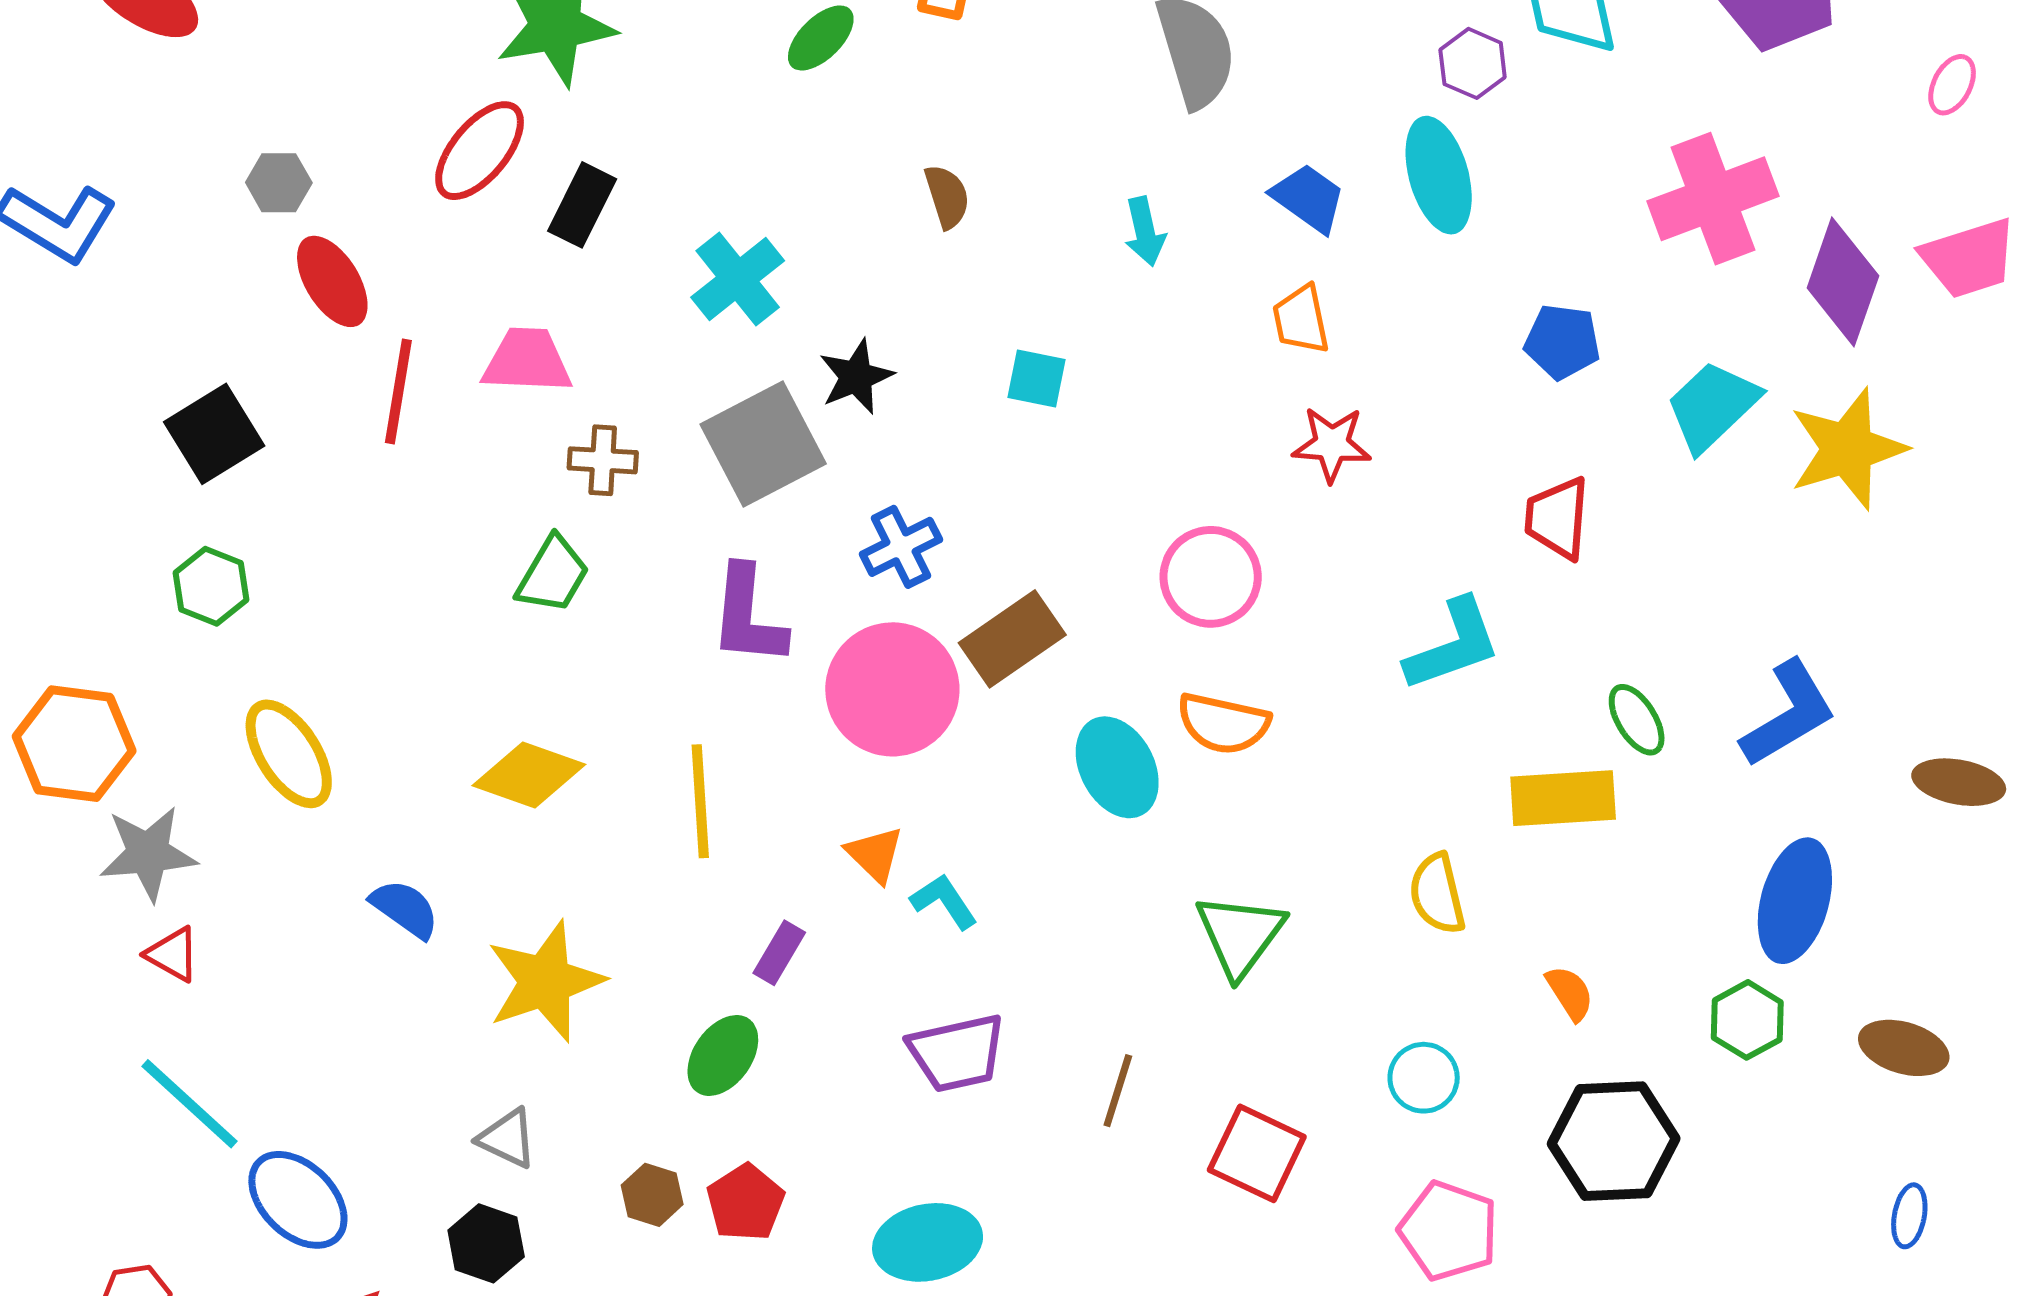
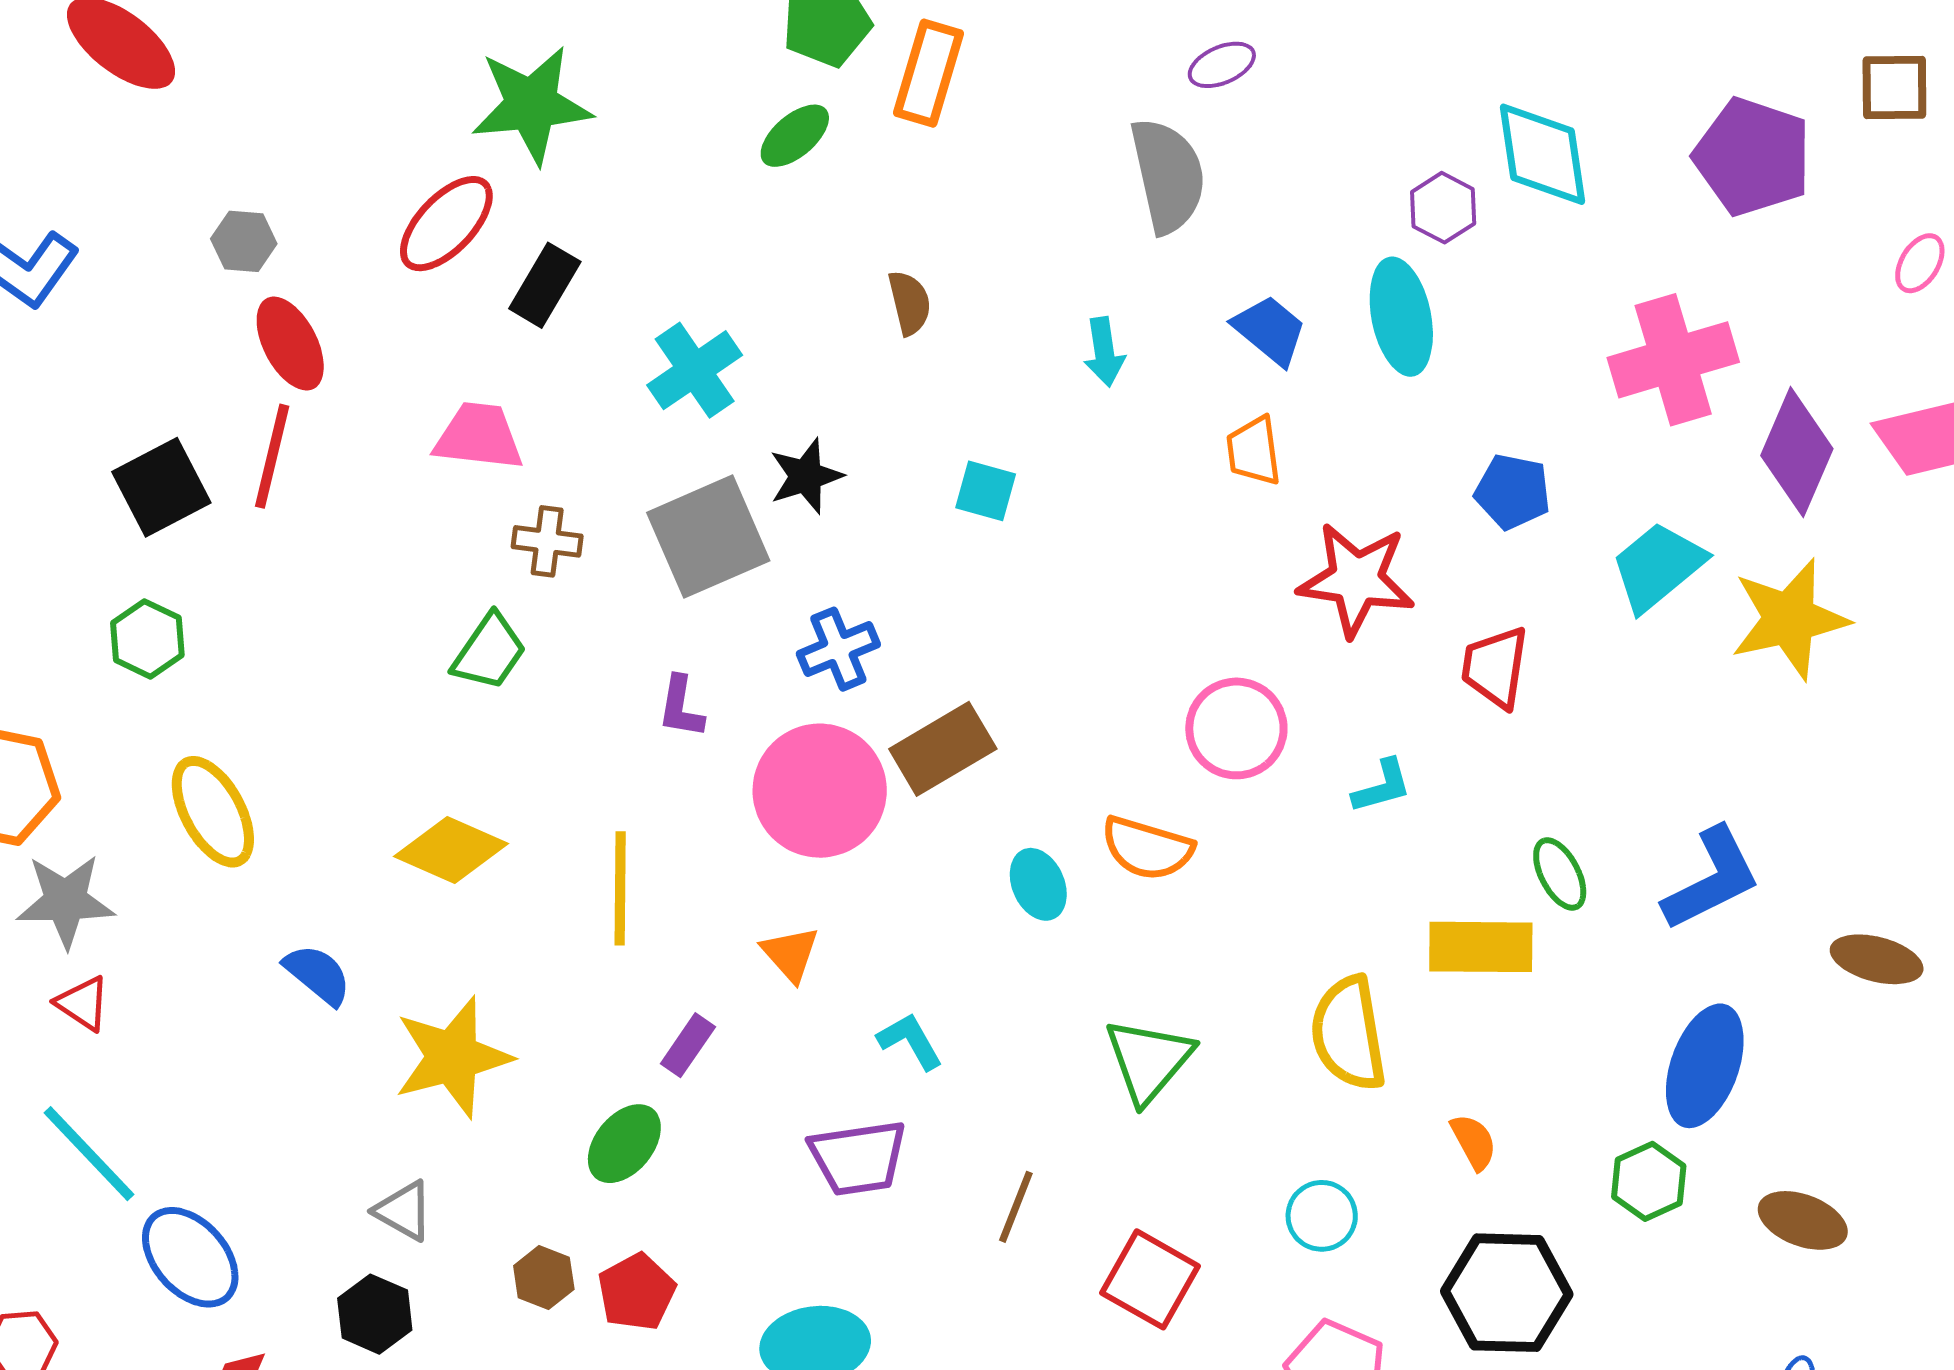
red line: (398, 392) -> (272, 456), moved
red star: (1332, 444) -> (1356, 580), moved, size x1.5
pink circle: (1211, 577) -> (1236, 728), moved
purple L-shape: (748, 616) -> (681, 707), size x0.6
cyan L-shape: (1453, 645) -> (1382, 786), size x0.6
cyan ellipse: (1117, 767) -> (1038, 884), size x0.7
yellow semicircle: (1437, 894) -> (1348, 1034), size x1.4
cyan L-shape: (944, 901) -> (910, 1041), moved

